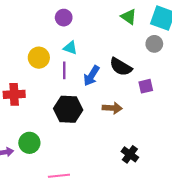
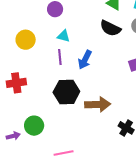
yellow circle: (39, 58) -> (26, 40), moved
black semicircle: (121, 67) -> (110, 28), moved
brown arrow: (112, 108) -> (98, 104), moved, size x1.4

